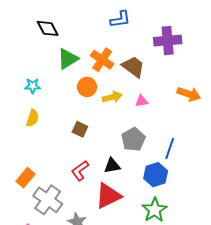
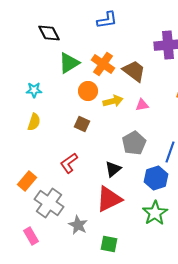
blue L-shape: (120, 19) -> (107, 20), moved
brown square: (80, 129) -> (82, 124), moved
black triangle: (112, 166) -> (113, 169), turned -30
red L-shape: (80, 171) -> (69, 163), moved

